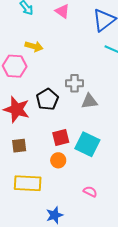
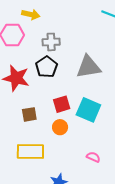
gray cross: (75, 83) -> (51, 42), moved
gray triangle: (89, 101) -> (88, 67), size x1.5
brown square: (19, 146) -> (29, 114), moved

